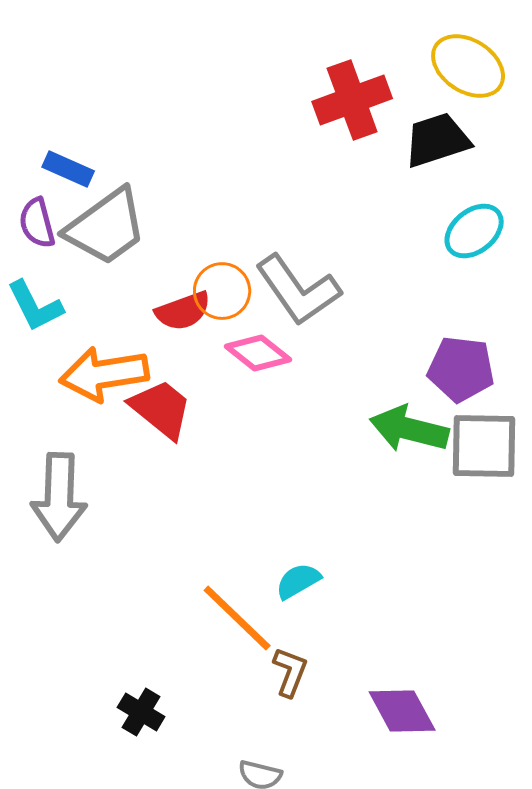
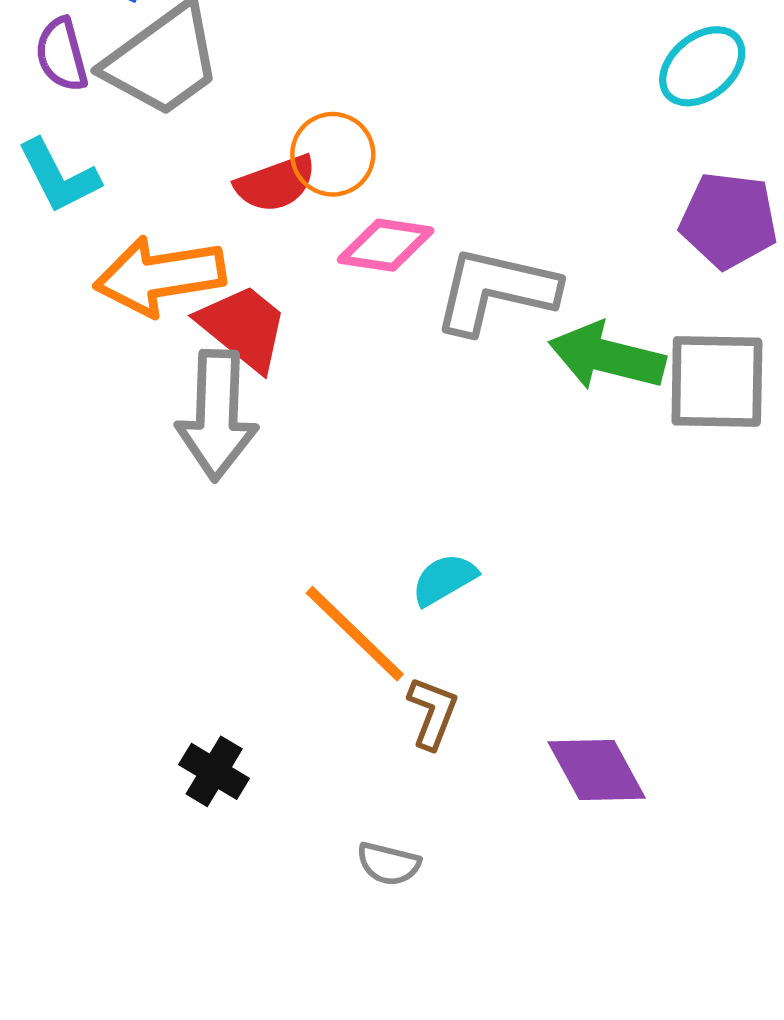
gray L-shape: (298, 290) -> (496, 291), moved, turned 138
pink diamond: (258, 353) -> (386, 245), turned -30
purple pentagon: (461, 369) -> (729, 220), moved
gray arrow: (59, 497) -> (217, 415), moved

